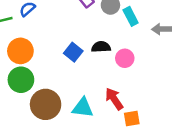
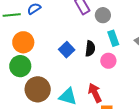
cyan rectangle: (131, 16) -> (113, 38), moved
black semicircle: (101, 47) -> (90, 49), turned 91

